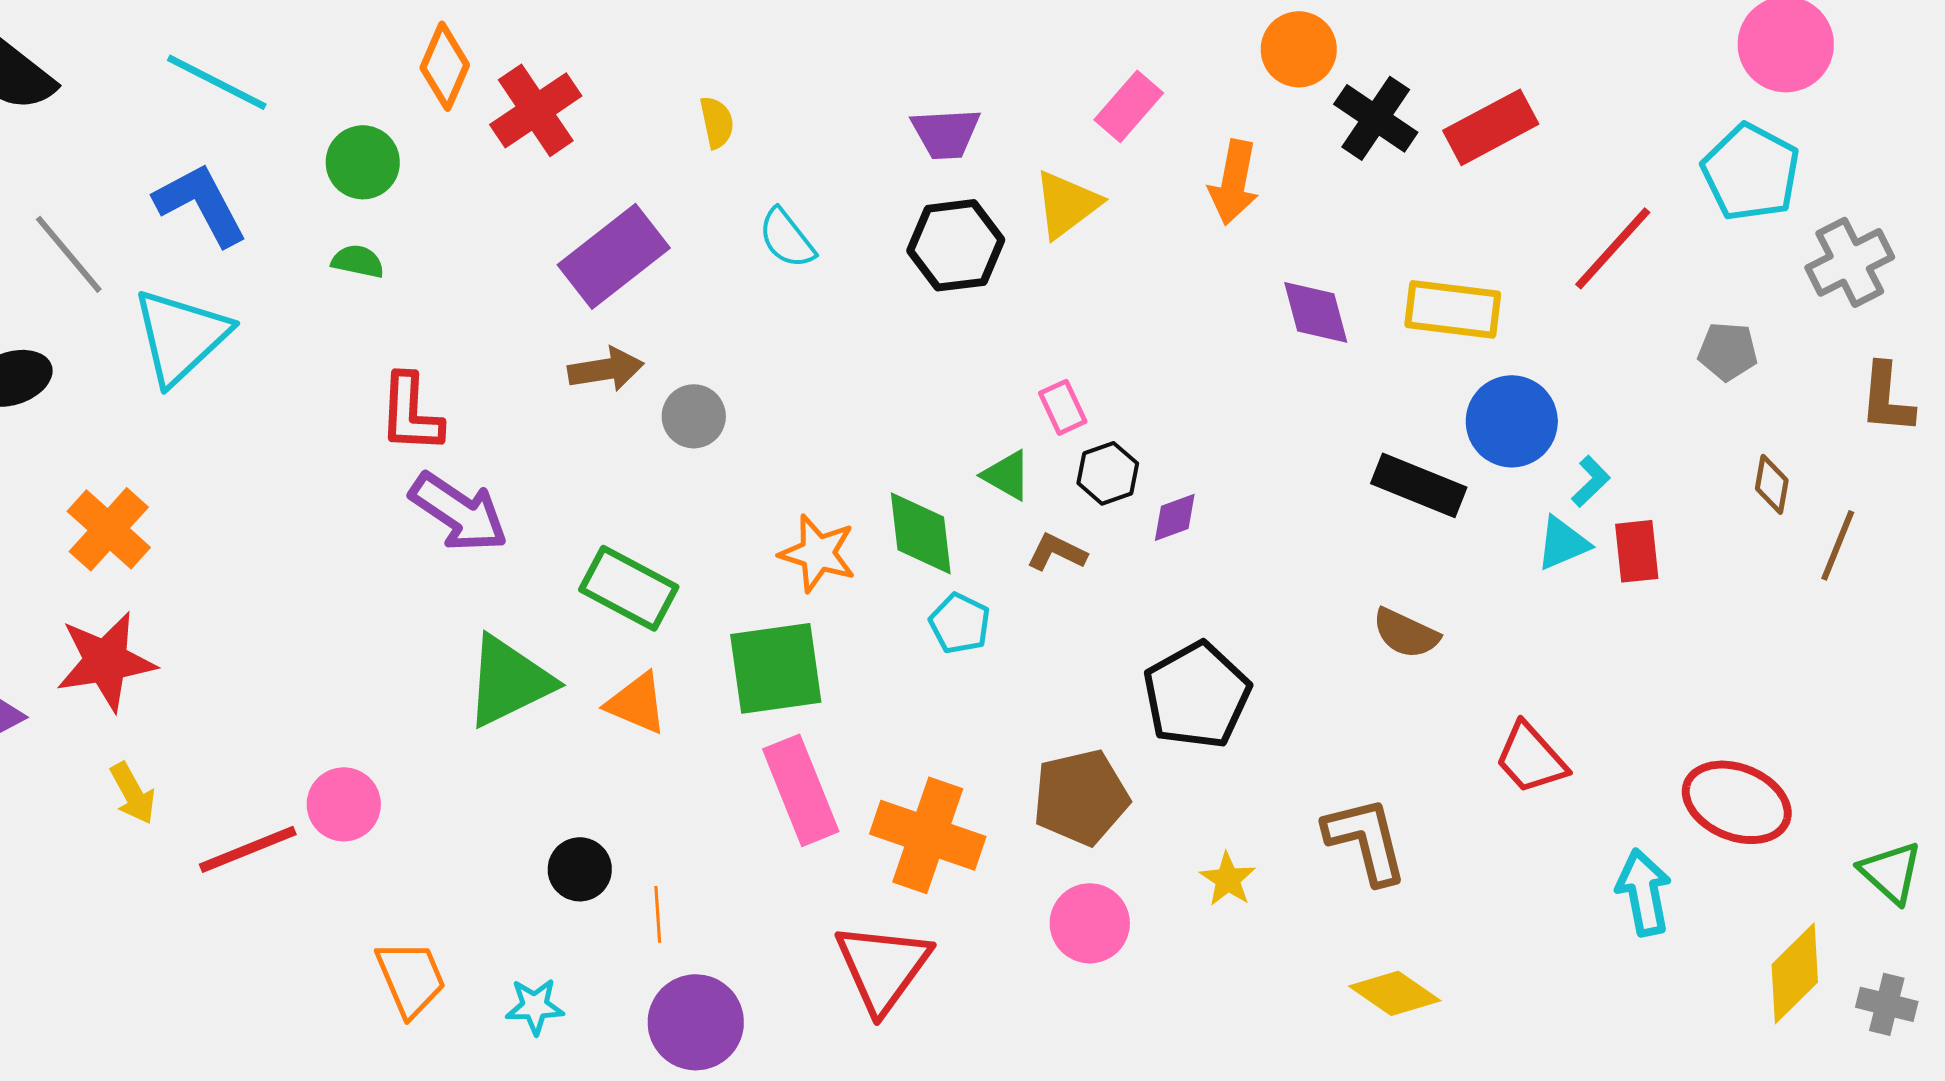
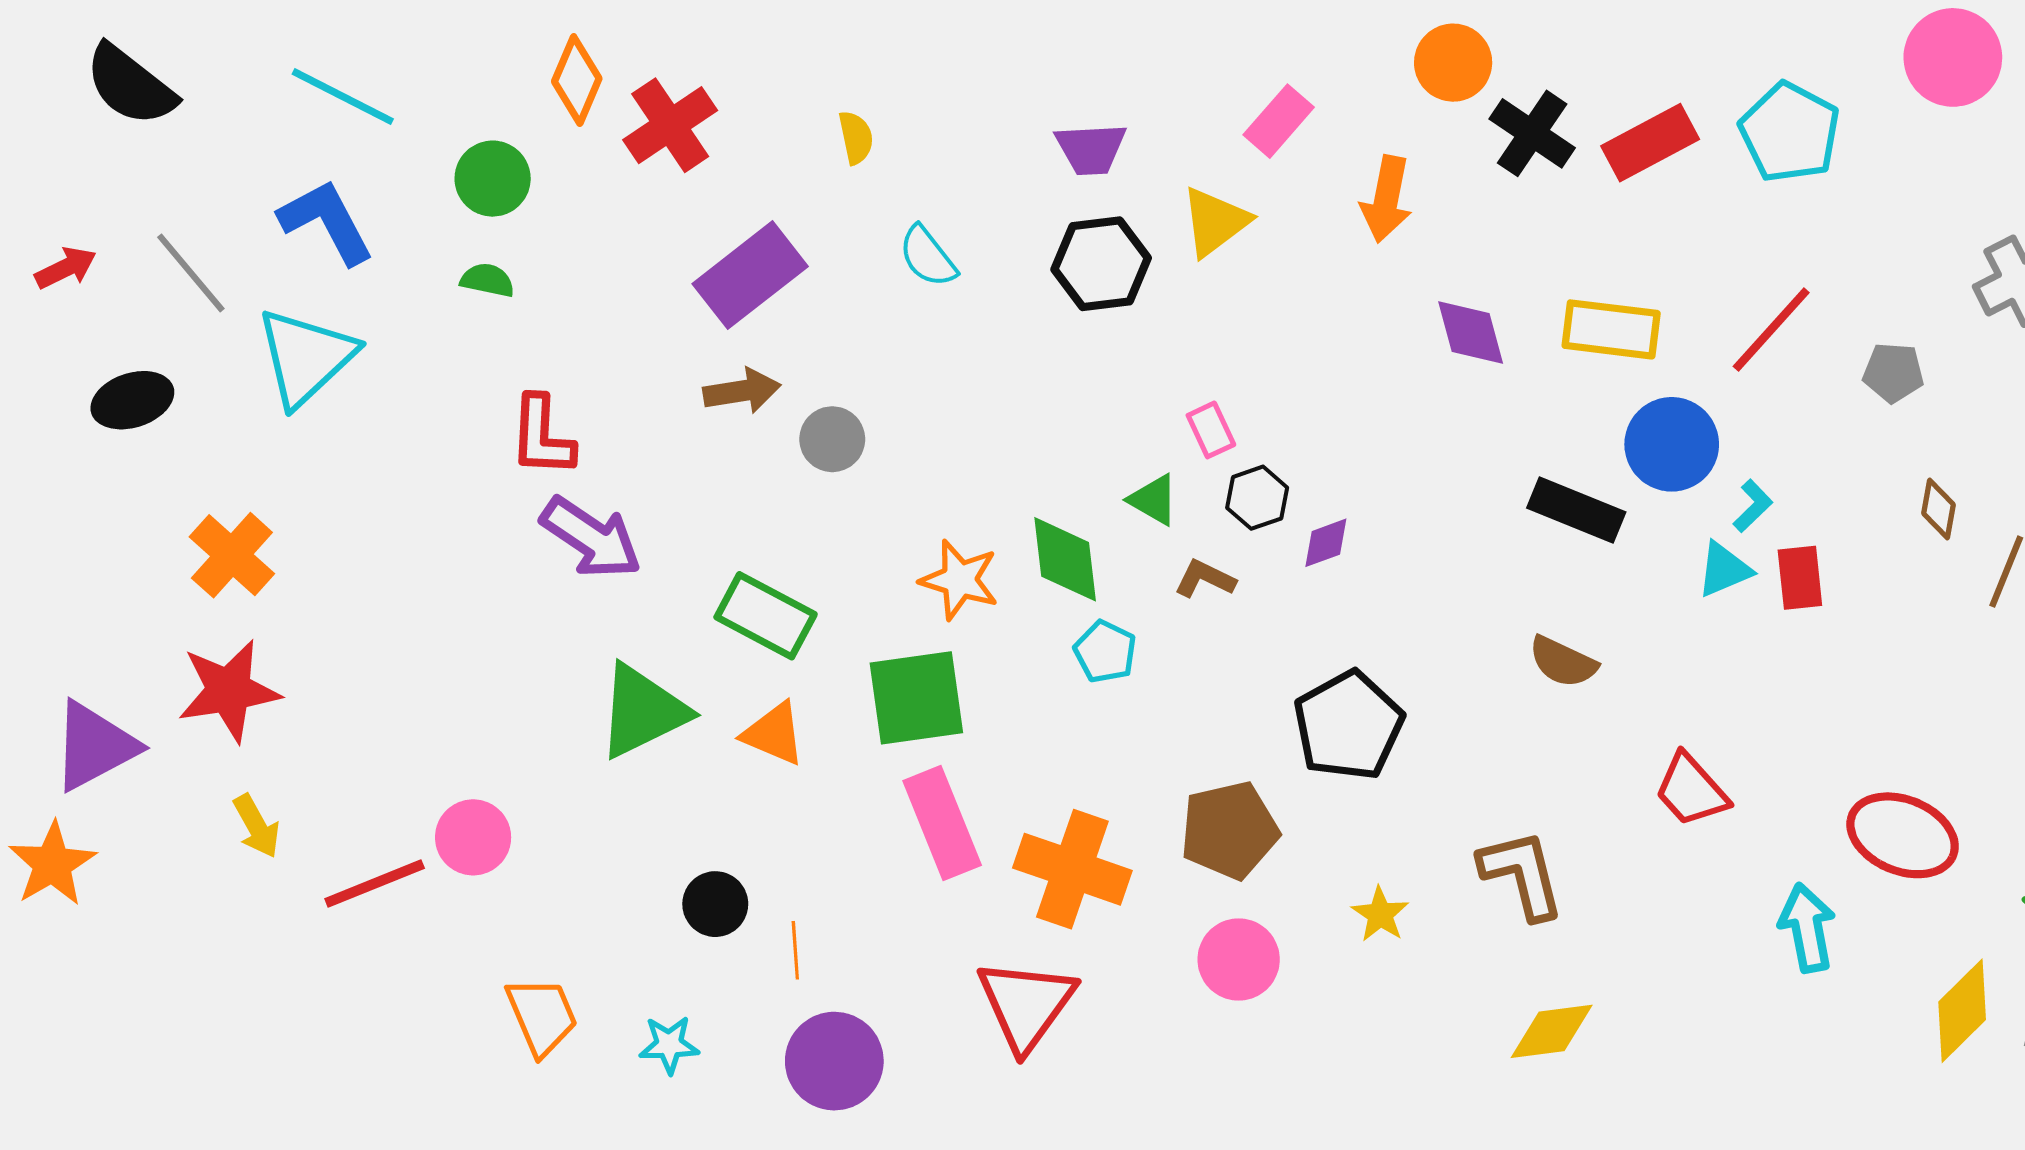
cyan pentagon: (1751, 172) -> (1790, 132), moved
red line: (1613, 248) -> (1771, 329), moved
yellow diamond: (1395, 993) -> (1552, 1031), turned -42

